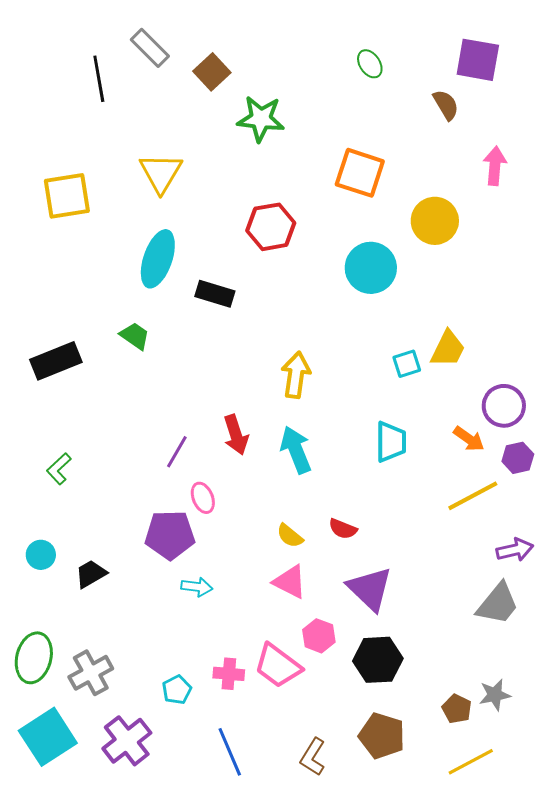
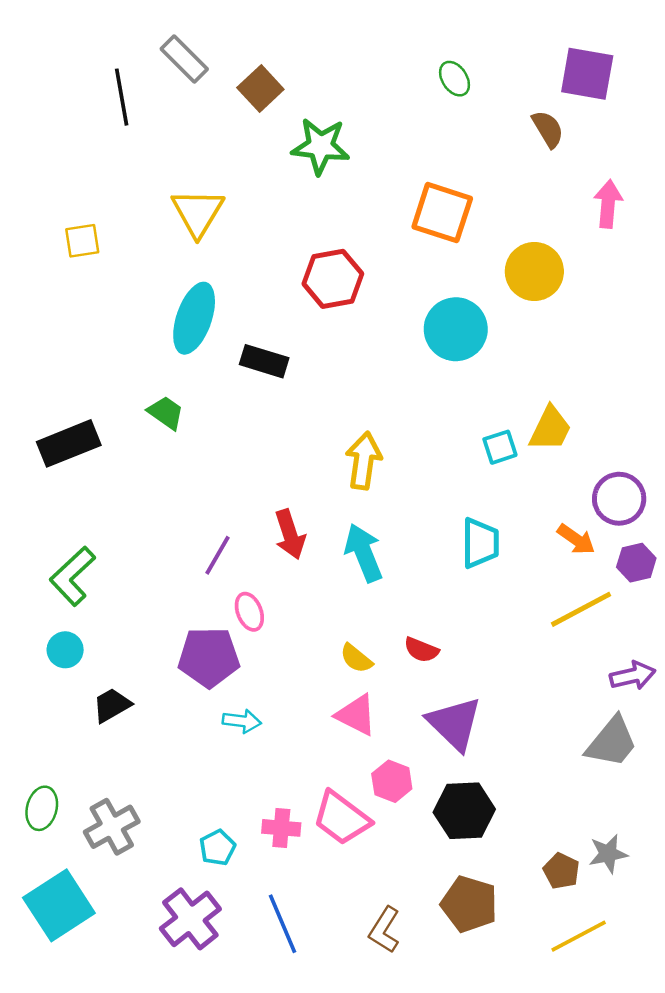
yellow square: (67, 196) -> (82, 241), size x0.6
green L-shape: (59, 469) -> (72, 576), size x1.5
cyan circle: (41, 555) -> (65, 650), moved
green ellipse: (34, 658) -> (42, 808), size x0.7
purple cross: (127, 741) -> (190, 919), moved

